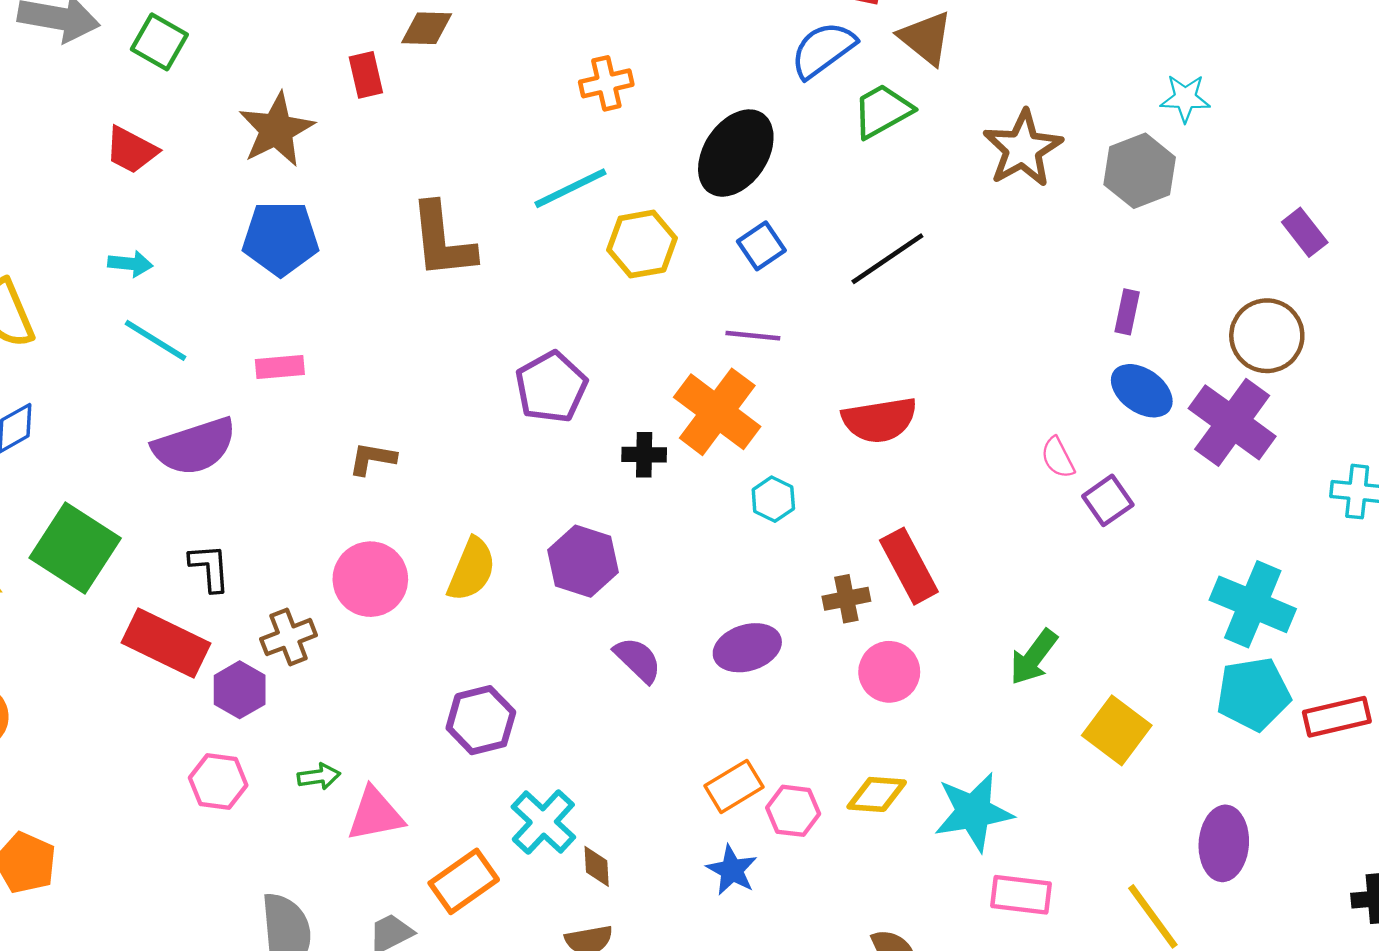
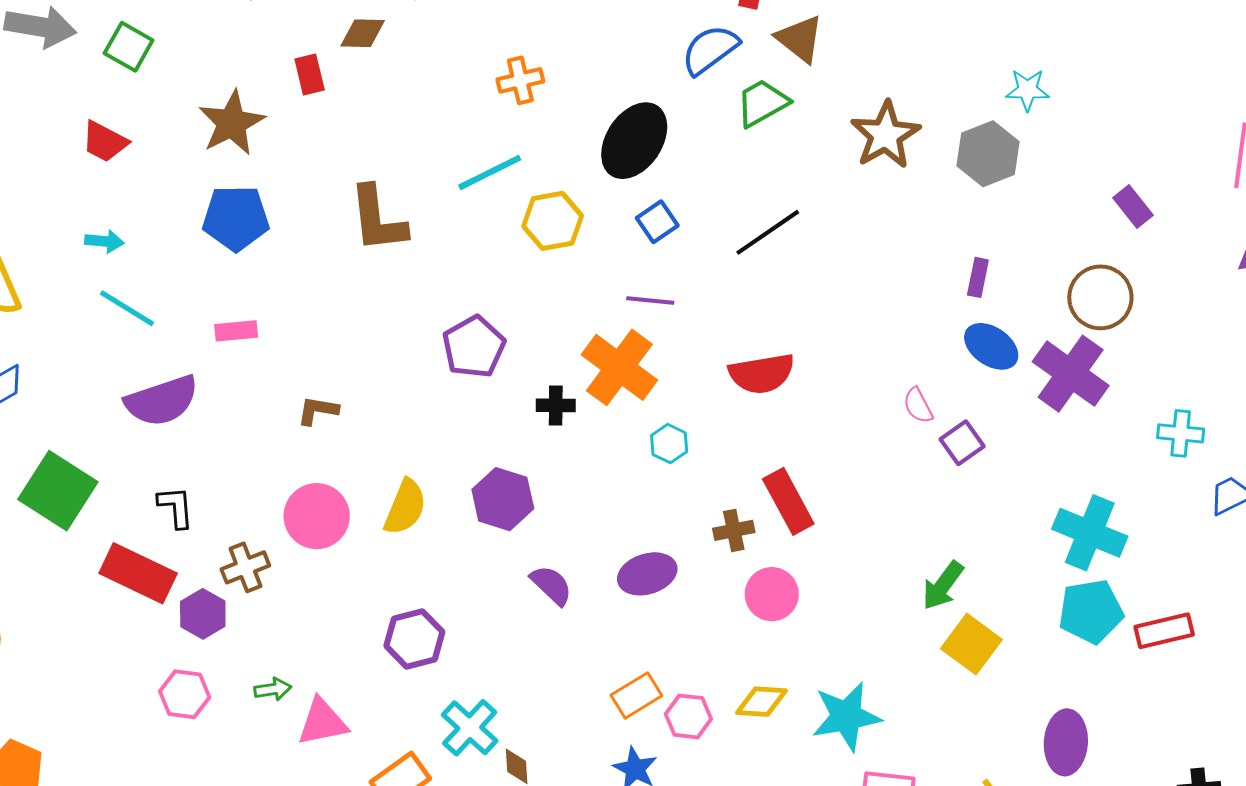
green arrow: (1034, 657) -> (943, 585), moved

